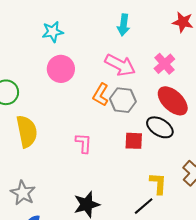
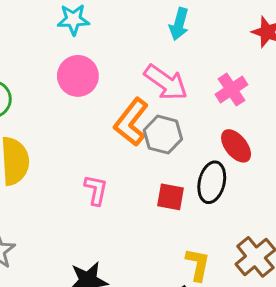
orange L-shape: (101, 95) -> (131, 122), size x1.4
red ellipse: (173, 101) -> (236, 146), size x0.7
black ellipse: (160, 127) -> (212, 182), turned 64

